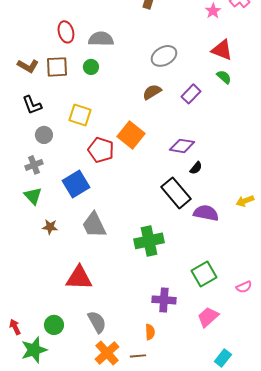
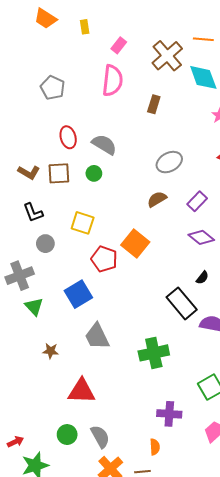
gray semicircle: (101, 39) -> (104, 144), turned 30
purple diamond: (182, 146) -> (201, 237), moved, turned 30
gray cross: (34, 165) -> (20, 276), moved, size x1.5
brown star: (50, 227) -> (51, 351), moved
green circle: (54, 325) -> (67, 435), moved
red arrow: (15, 327) -> (15, 442), turned 91

